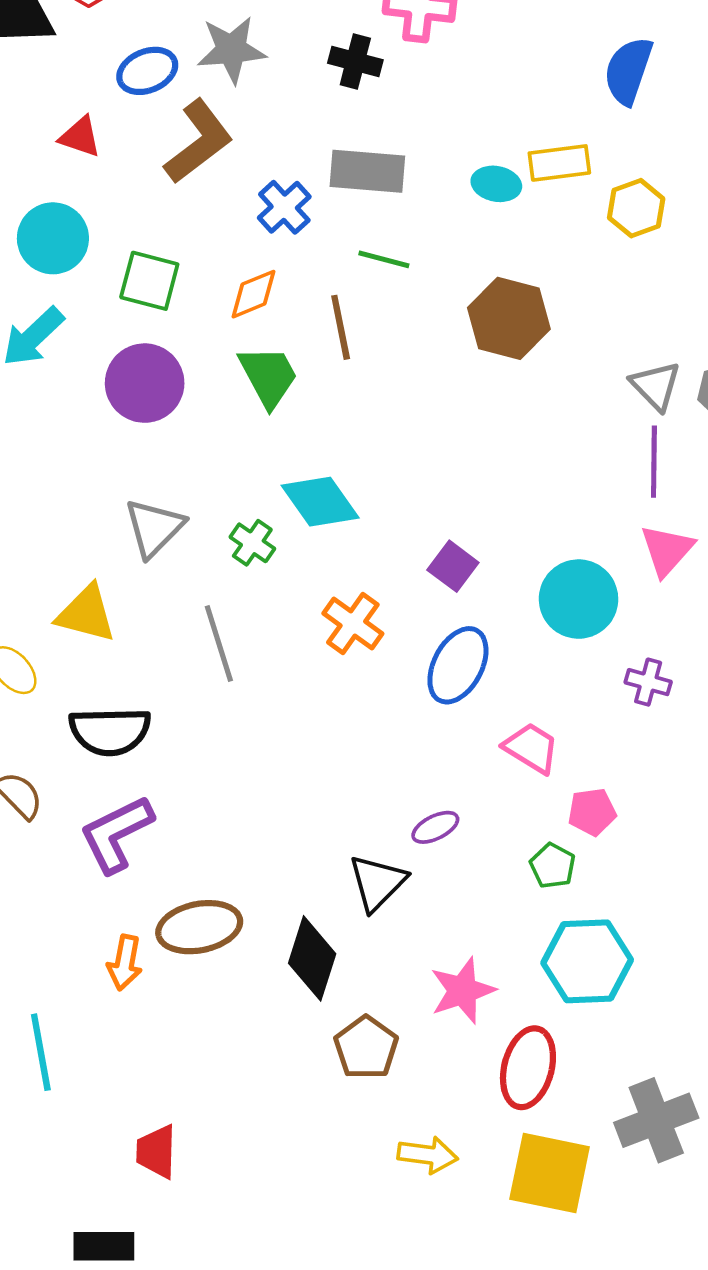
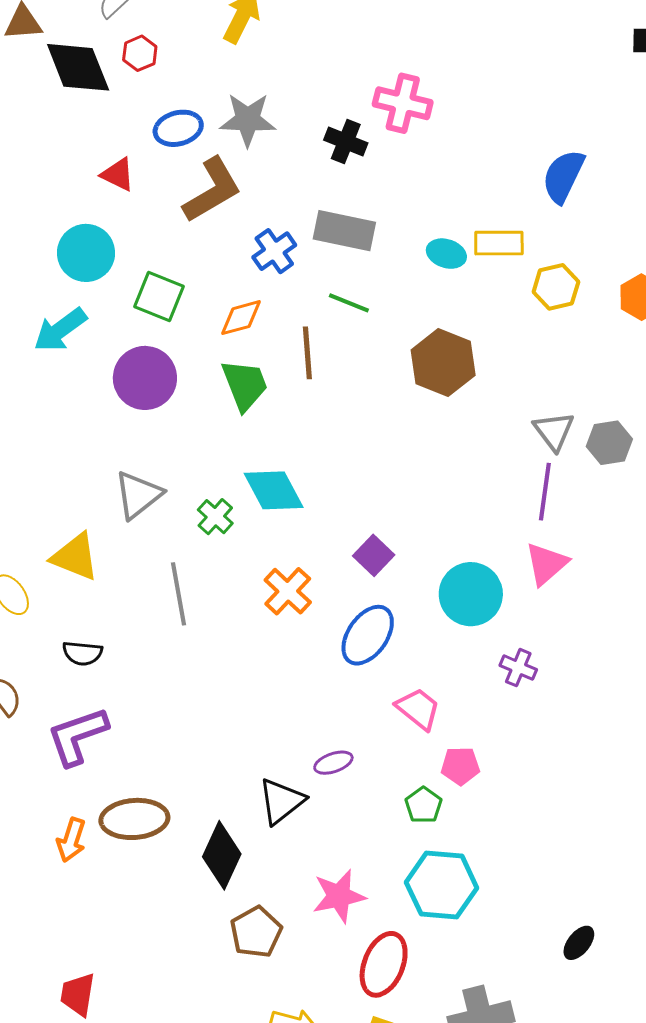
black semicircle: (110, 731) -> (82, 653), size x0.6

